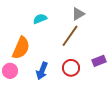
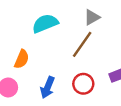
cyan semicircle: (40, 19) -> (45, 23), size x1.5
orange semicircle: (21, 48) -> (22, 59), size x0.7

